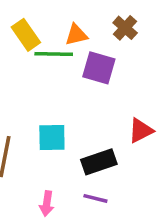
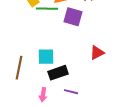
black rectangle: (99, 162) -> (58, 73), moved

